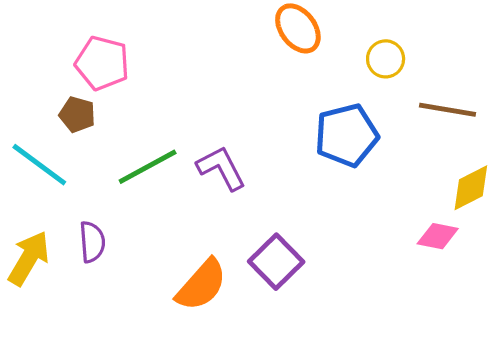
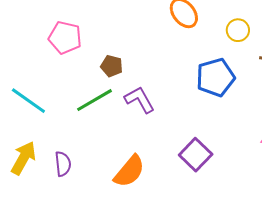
brown pentagon: (77, 114) -> (112, 66), moved
purple semicircle: (92, 242) -> (63, 164), moved
purple square: (276, 262) -> (196, 155), moved

